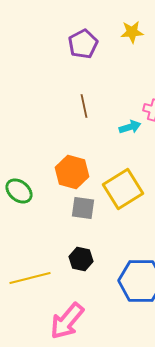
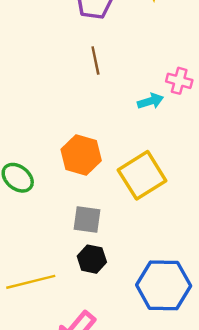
brown line: (84, 106) -> (95, 60), moved
gray square: (83, 208) -> (87, 220), moved

